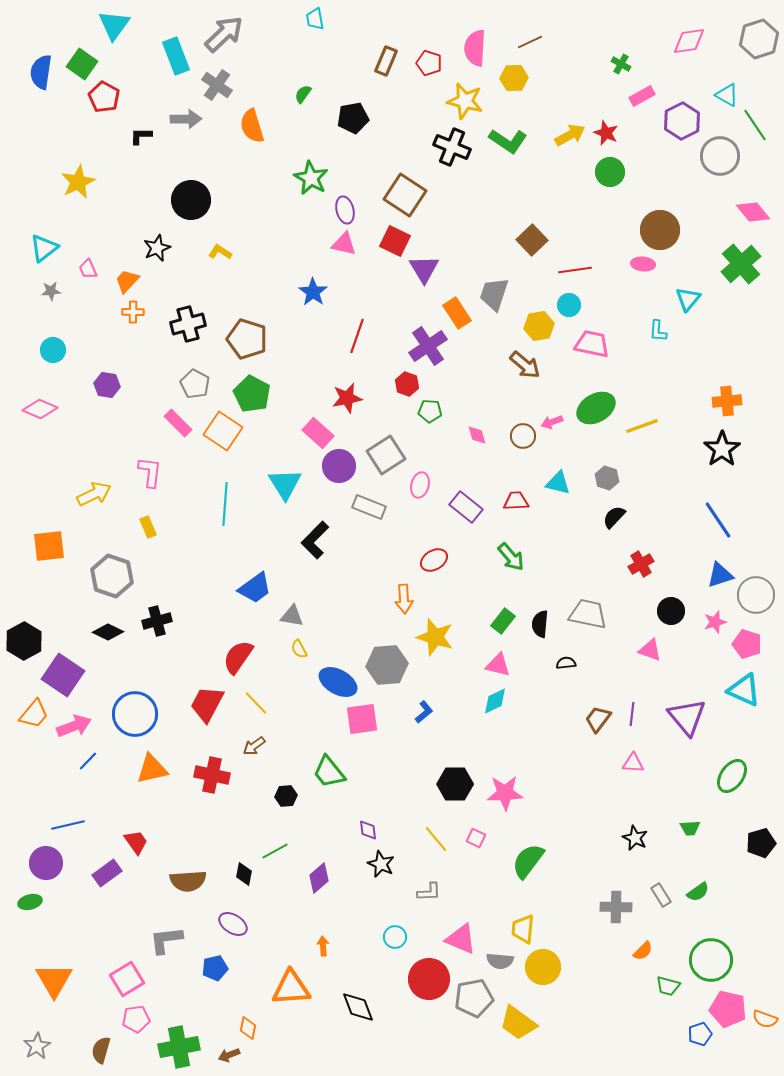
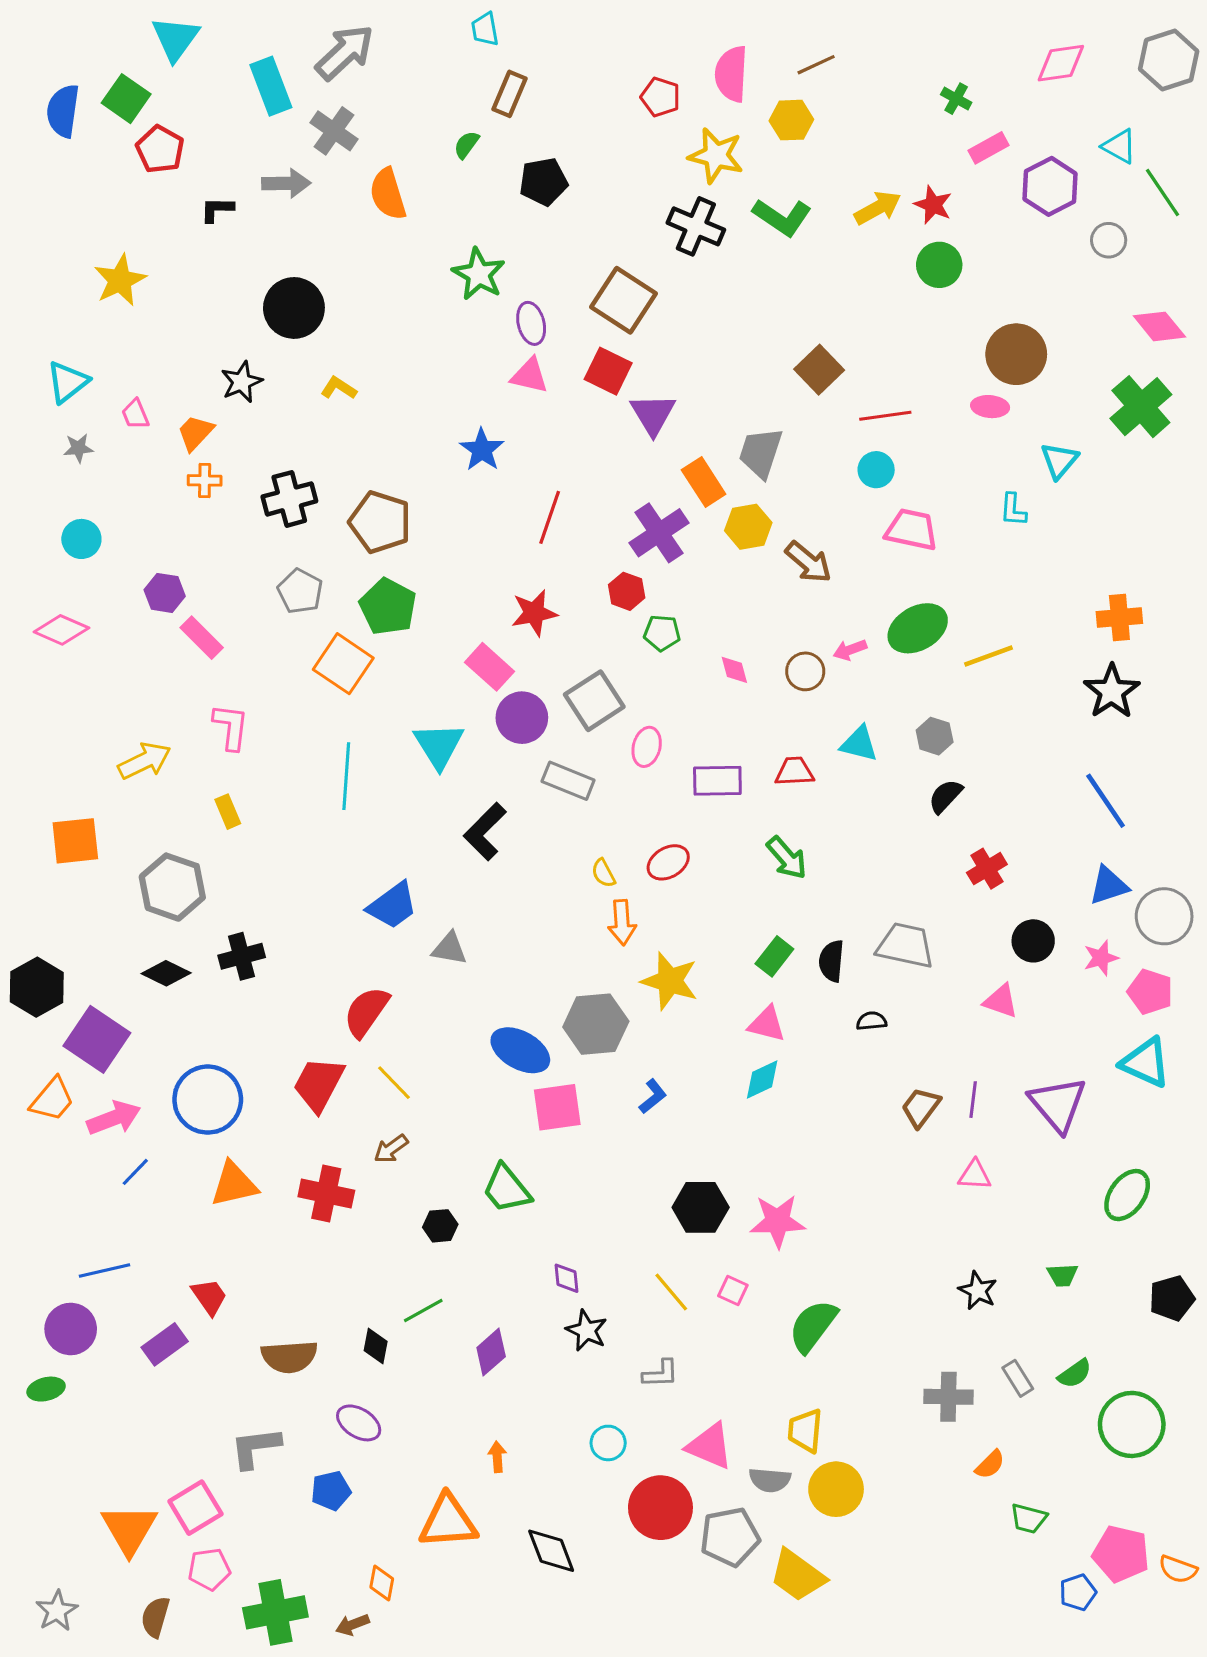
brown rectangle: (386, 61) -> (510, 94), moved
gray circle: (720, 156) -> (1109, 240), size x0.6
yellow hexagon: (539, 326) -> (748, 527), moved
pink rectangle: (178, 423) -> (202, 638), moved
purple rectangle: (466, 507) -> (717, 781), turned -40
yellow semicircle: (299, 649) -> (604, 873), moved
green circle: (711, 960) -> (1132, 1424), moved
orange triangle: (54, 980) -> (129, 1529), moved

